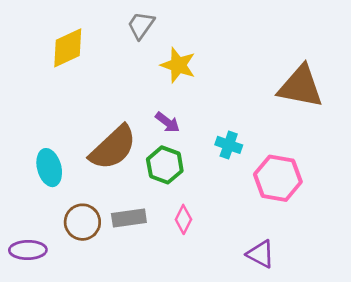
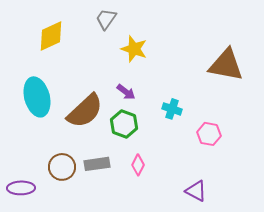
cyan ellipse: (49, 168) -> (37, 97), moved, size x1.4
pink hexagon: (278, 178) -> (209, 134), size x0.7

